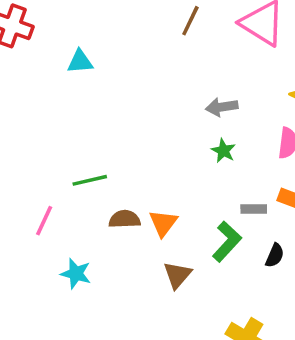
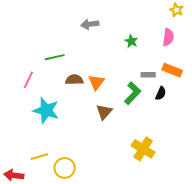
gray arrow: (222, 107) -> (90, 24), moved
black semicircle: (275, 255) -> (161, 93), moved
cyan star: (76, 274) -> (46, 110), size x1.5

